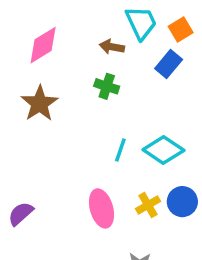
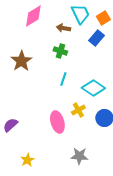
pink diamond: (43, 45) -> (33, 16), moved
cyan line: (120, 150) -> (63, 79), moved
yellow cross: (148, 205) -> (78, 110), moved

